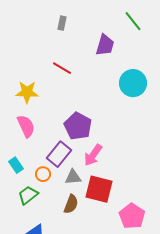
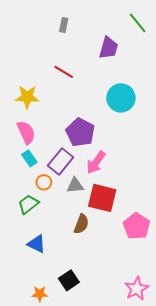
cyan circle: (133, 83) -> (121, 98), moved
cyan rectangle: (16, 165) -> (29, 158), moved
brown semicircle: (71, 204) -> (81, 224), moved

